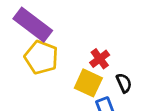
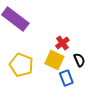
yellow pentagon: (41, 57) -> (21, 65), moved

